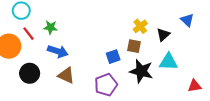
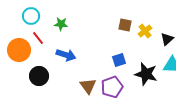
green star: (50, 27) -> (61, 24), moved
brown square: (134, 46) -> (125, 25), moved
brown triangle: (66, 75) -> (88, 86), moved, turned 30

